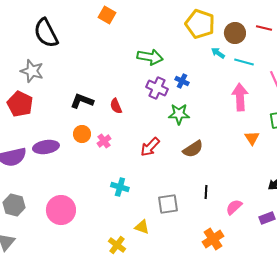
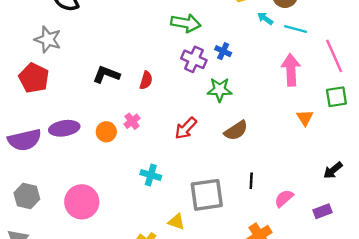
red semicircle: (116, 106) -> (146, 80), turned -140
orange circle: (82, 134) -> (106, 132), moved
gray square: (168, 204) -> (207, 195), size x1.4

